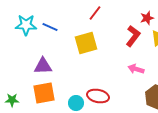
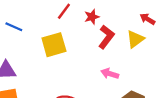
red star: (147, 18) -> (92, 17), moved

